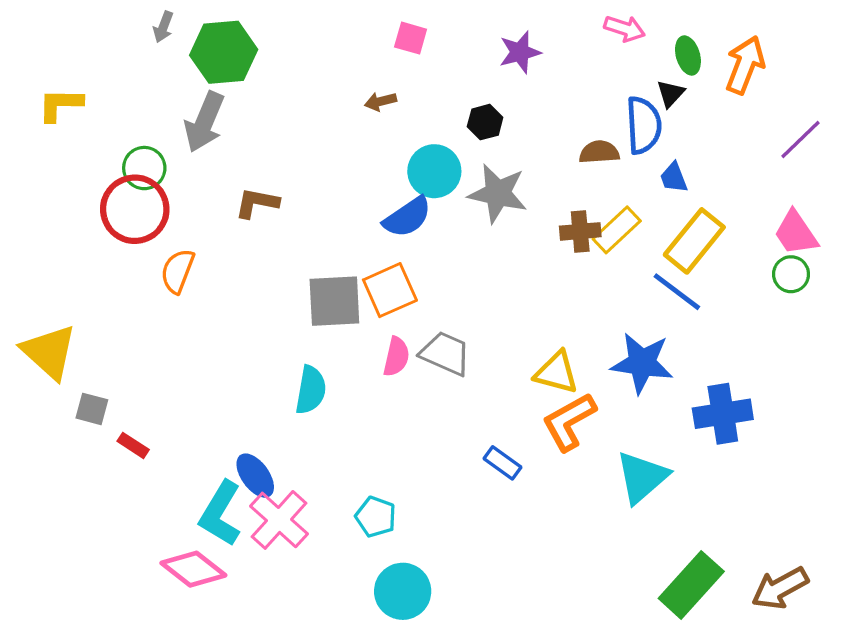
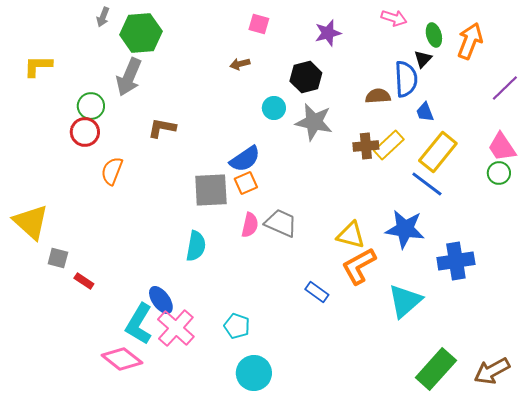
black hexagon: (485, 122) -> (306, 77), size x1.4
cyan circle: (434, 171) -> (274, 108), size x0.7
red circle: (135, 209) -> (85, 132), size x0.7
blue semicircle: (407, 217) -> (245, 159), moved
orange square: (390, 290) -> (246, 183), size x0.7

